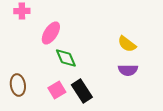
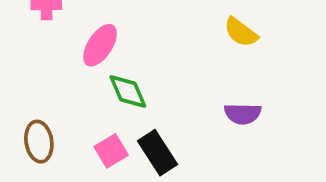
yellow semicircle: (127, 44) -> (241, 32), moved

